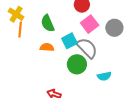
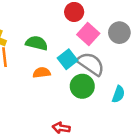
green semicircle: (48, 23) -> (37, 43), turned 138
cyan semicircle: (104, 76) -> (118, 94), turned -48

